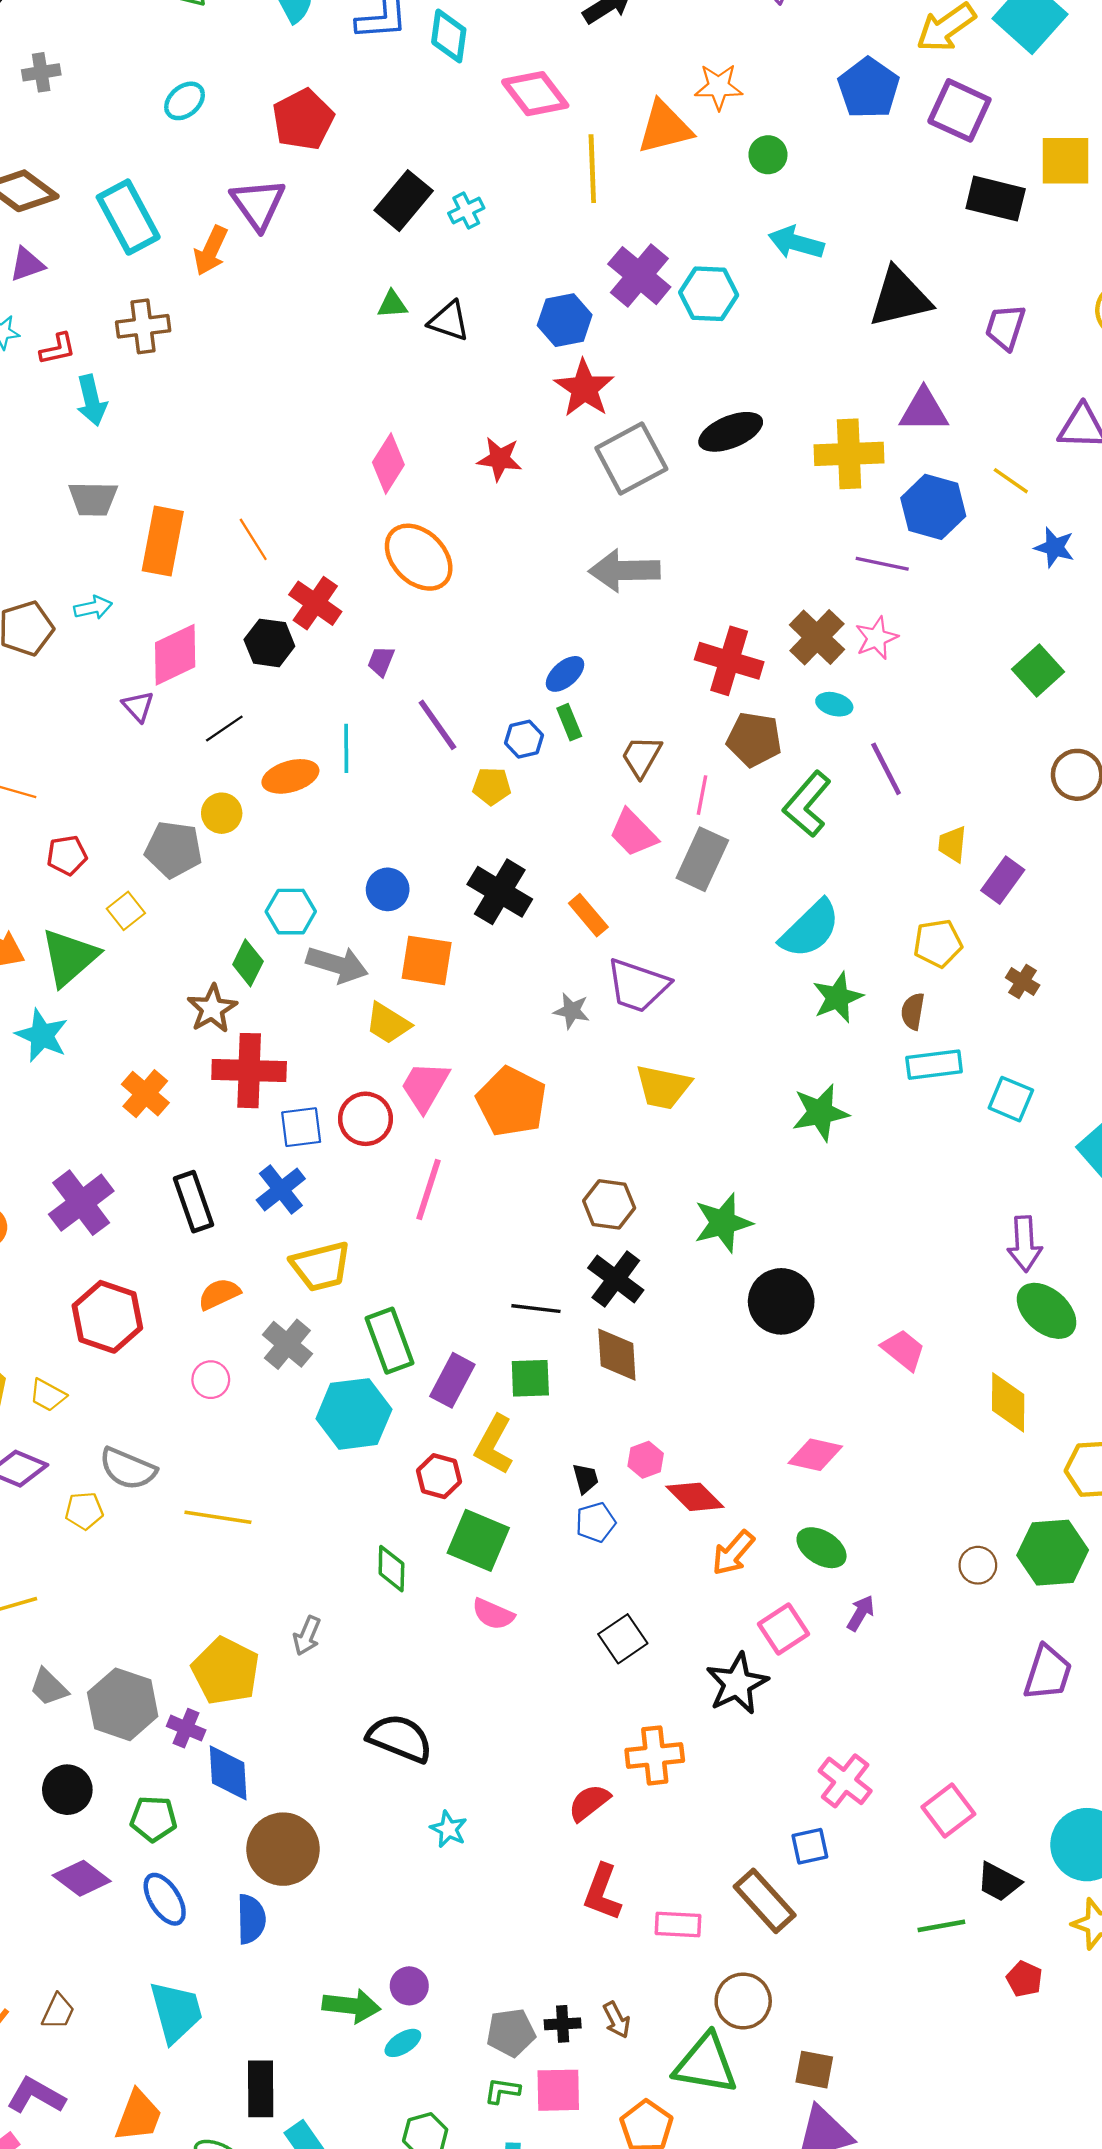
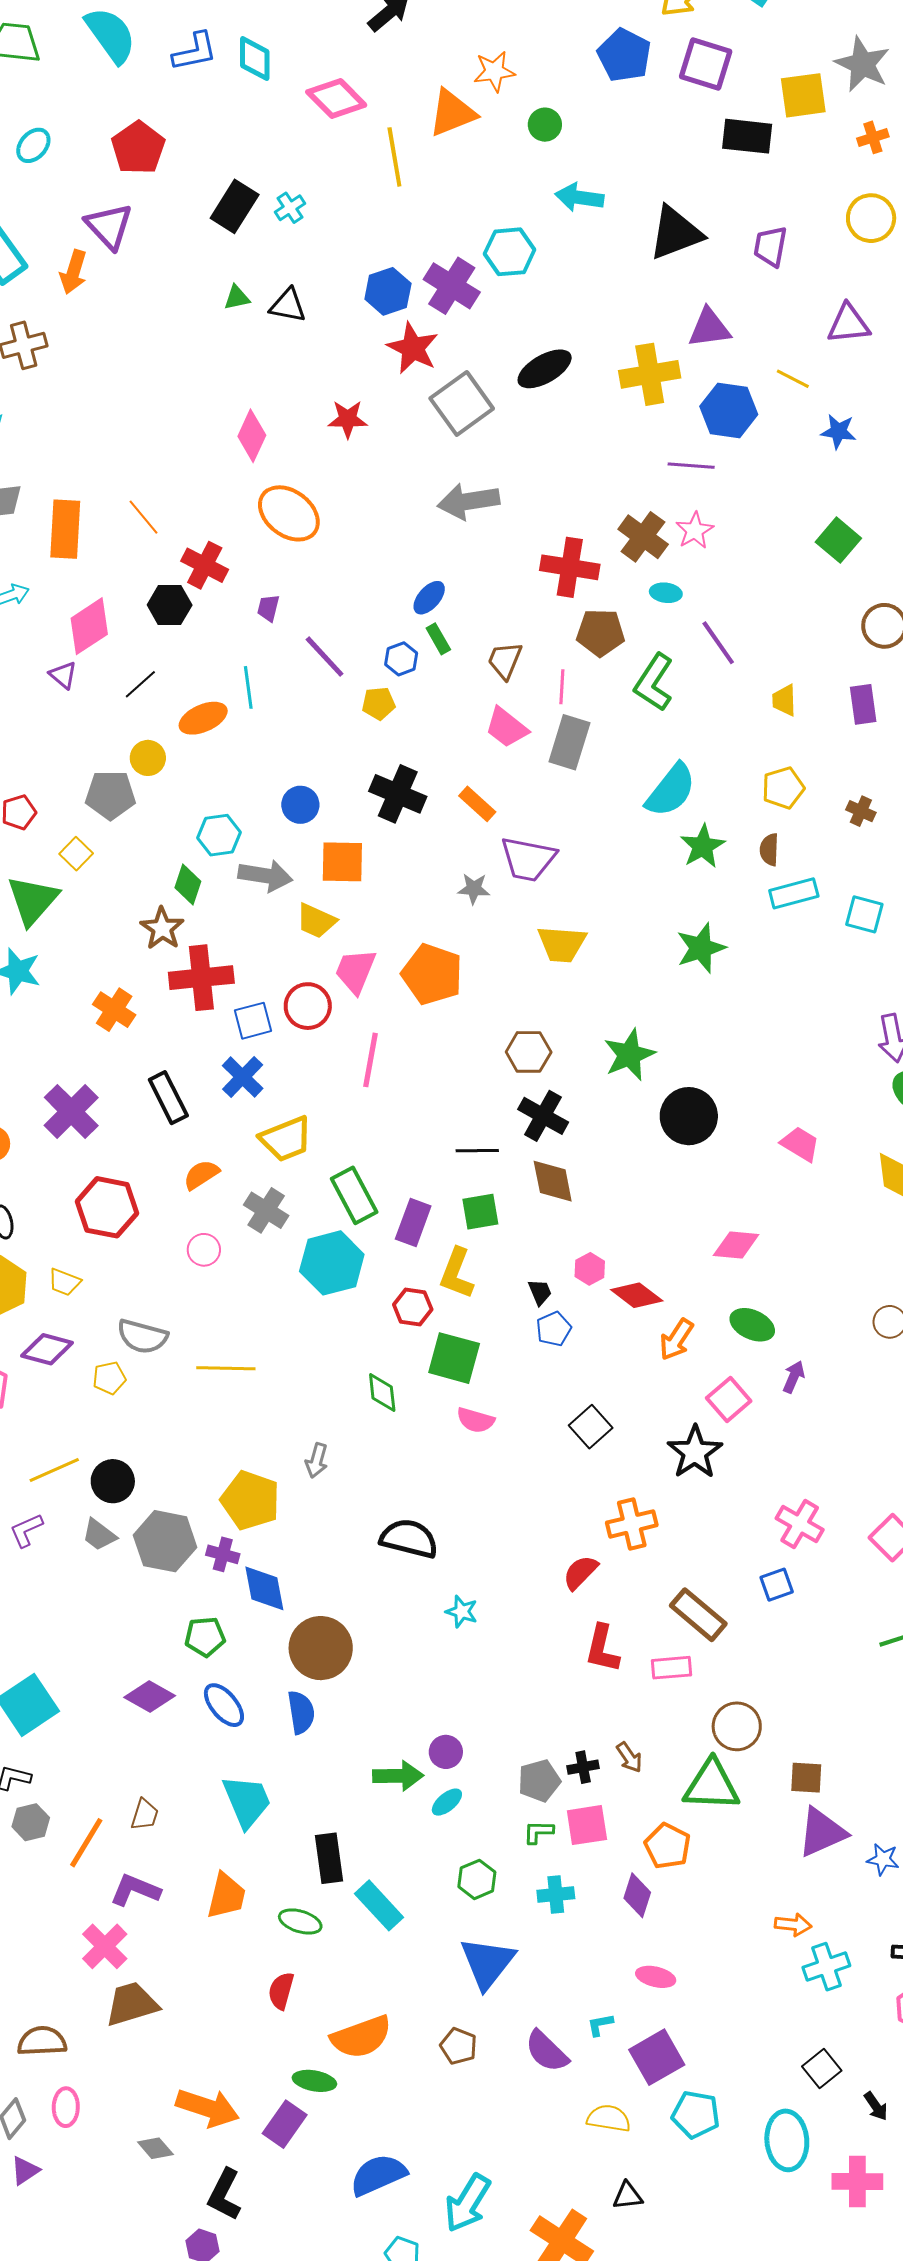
purple cross: (639, 276) -> (452, 286), moved
purple rectangle: (1003, 880) -> (863, 704), moved, turned -36
black circle: (67, 1790) -> (113, 1481), moved
brown rectangle: (765, 1901) -> (698, 1615), moved

